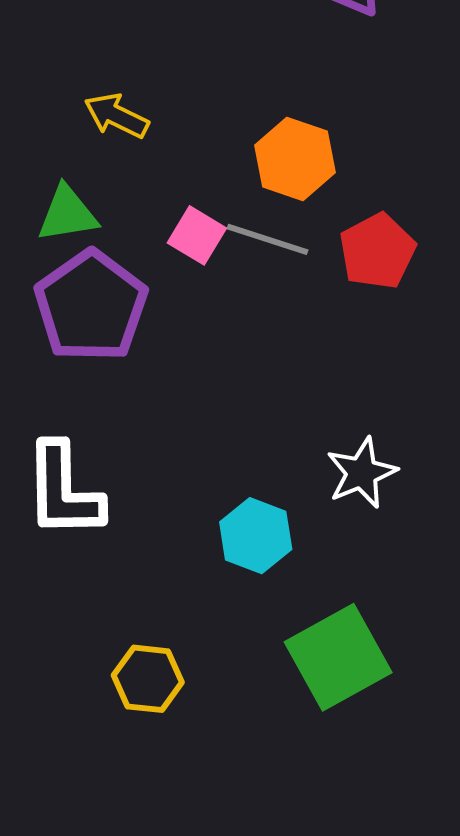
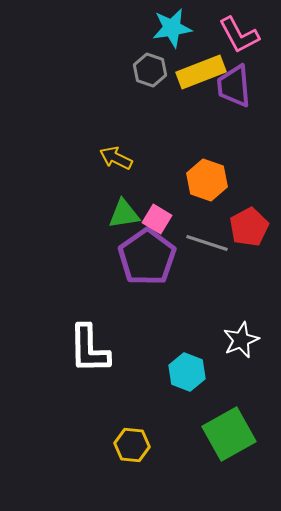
green triangle: (67, 214) -> (124, 214), moved
gray line: (267, 239) -> (207, 243), moved
purple pentagon: (91, 306) -> (147, 257), moved

